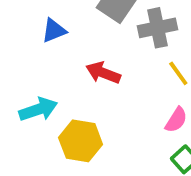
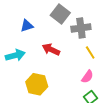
cyan arrow: (38, 109) -> (15, 55), moved

